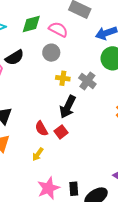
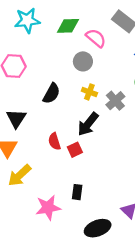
black semicircle: (15, 58) -> (52, 93), moved, turned -42
yellow arrow: (38, 154) -> (20, 175), moved, size x1.6
black rectangle: (74, 189) -> (77, 192), moved

